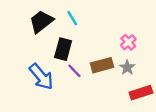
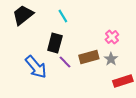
black trapezoid: (41, 22) -> (23, 15), moved

